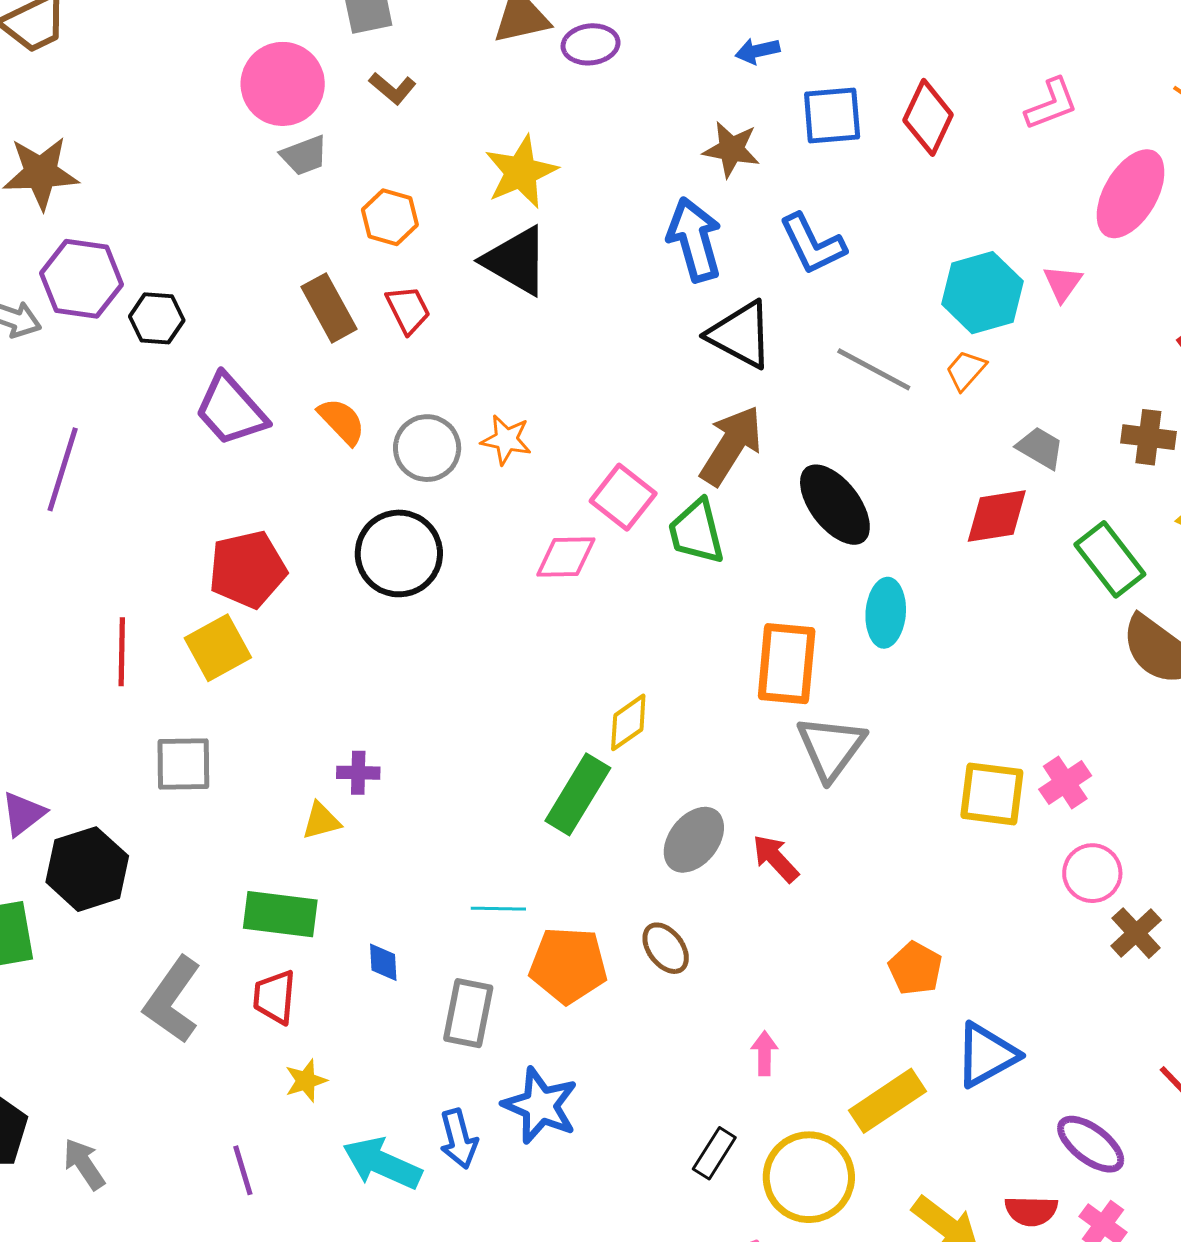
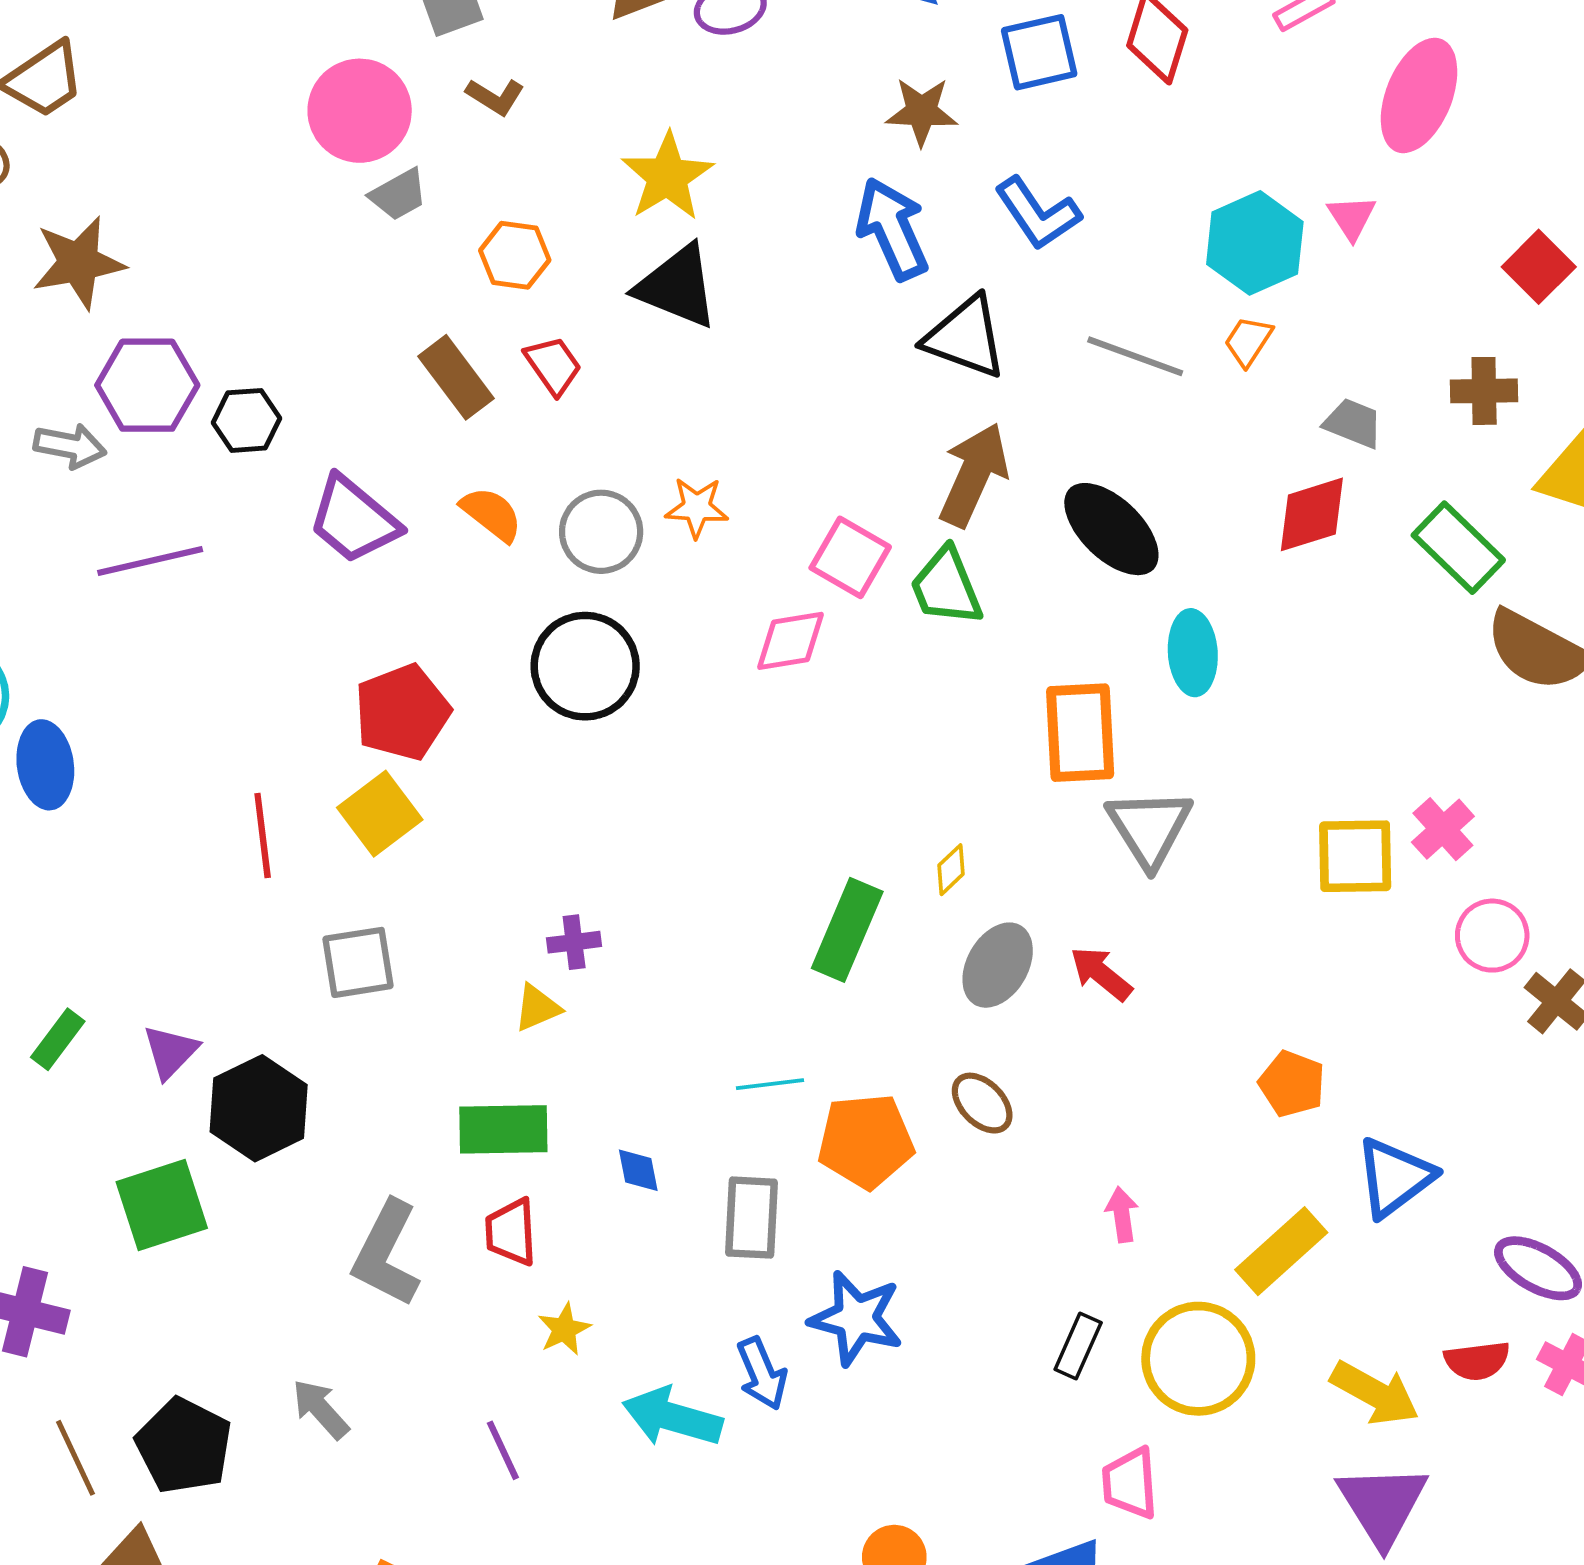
purple line: (63, 469) -> (150, 561), moved, turned 68
yellow diamond: (628, 722) -> (951, 870), moved, size x0.7
gray arrow: (84, 1164) -> (320, 1409), moved

